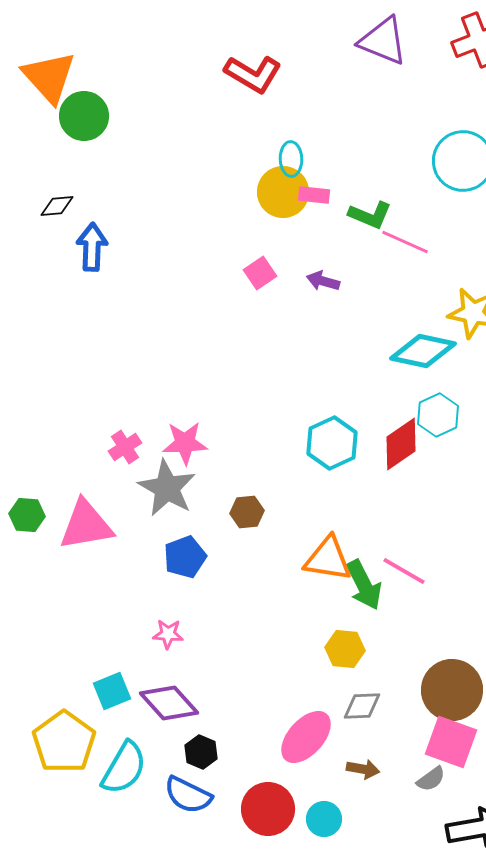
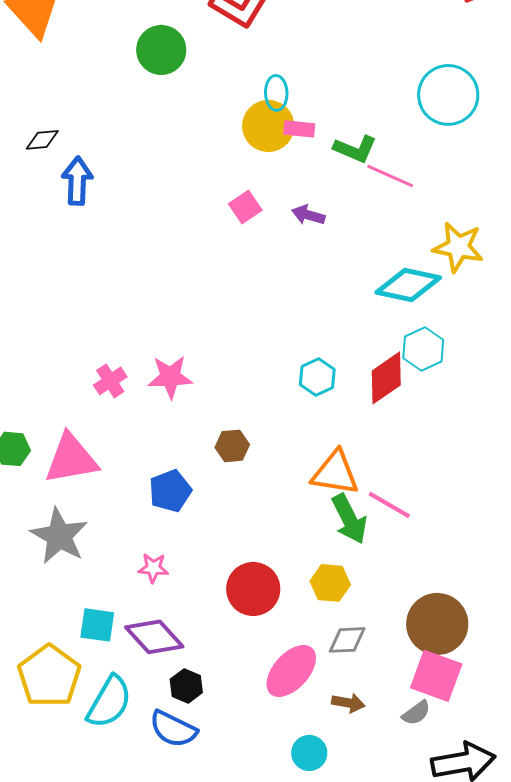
green circle: (84, 116) -> (161, 50), moved
cyan hexagon: (332, 443) -> (317, 377), size x0.7
gray star: (167, 488) -> (59, 536), moved
orange triangle: (328, 559) -> (335, 473), moved
cyan square: (112, 691) -> (97, 625), turned 30
red circle: (268, 809) -> (253, 589), moved

